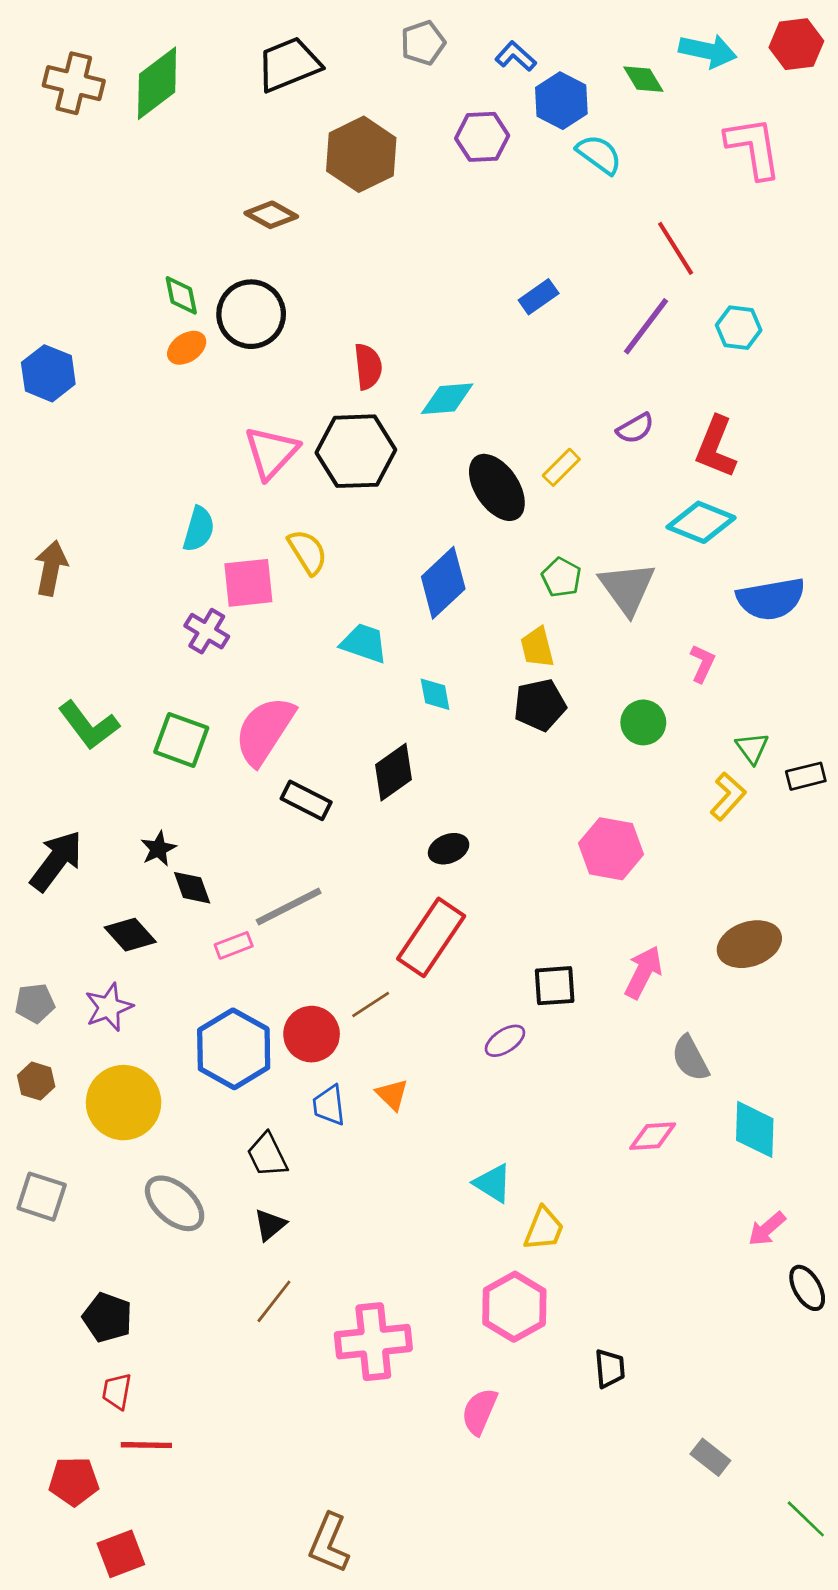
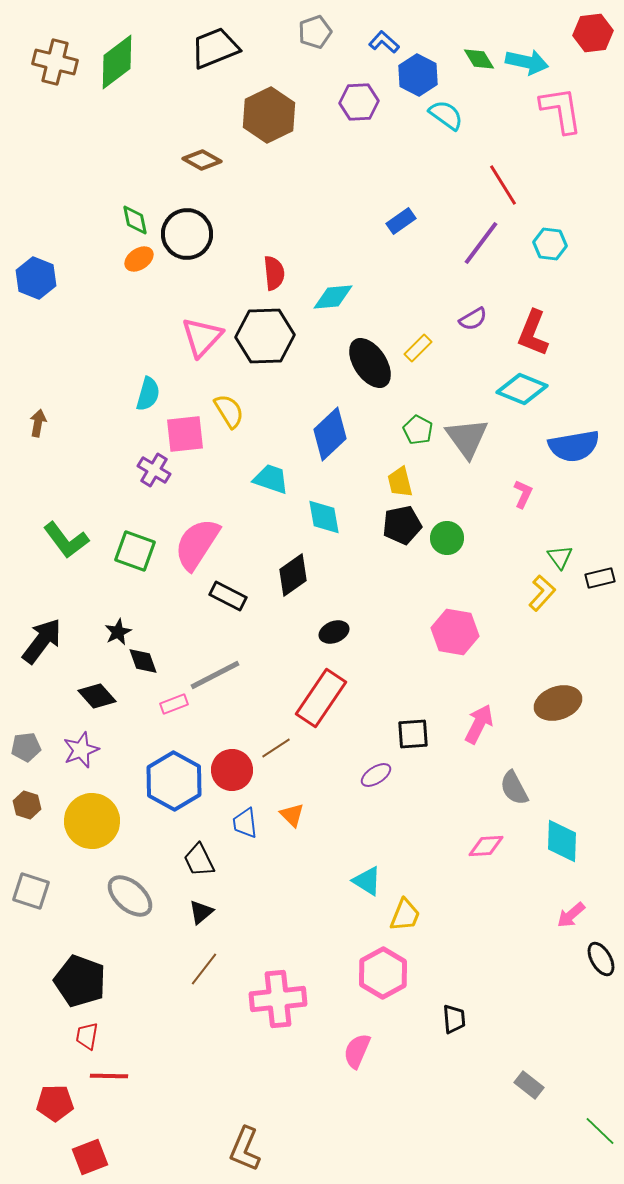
cyan arrow: (708, 51) -> (527, 62), moved
brown arrow: (51, 568) -> (38, 423), size x0.7
cyan diamond: (435, 694) -> (324, 517), size x1.4
green circle: (643, 722) -> (447, 538), moved
black pentagon: (107, 1317) -> (80, 981), size x1.4

